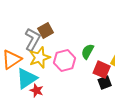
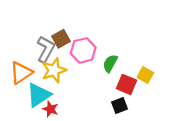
pink hexagon: (65, 61) -> (83, 50), moved
black square: (105, 83) -> (120, 105), moved

